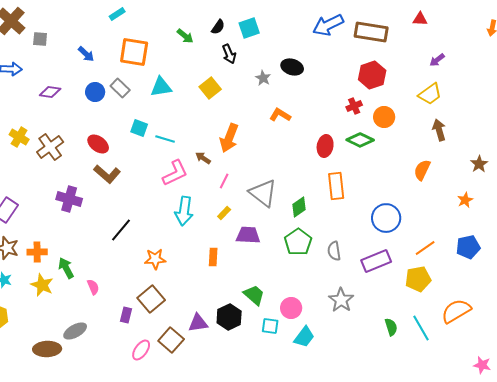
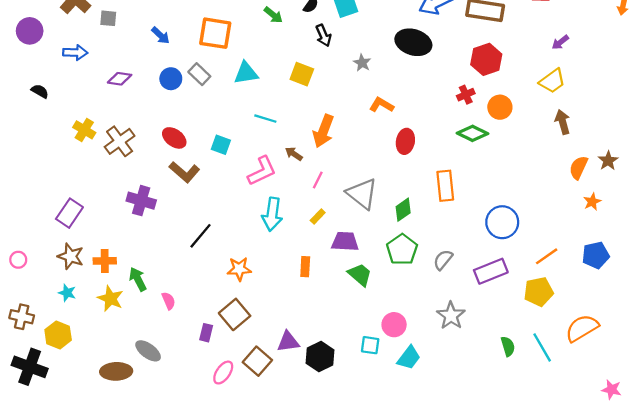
black ellipse: (292, 67) -> (413, 42), moved, size x1.4
yellow square: (210, 88) -> (302, 74), turned -30
cyan square: (139, 128) -> (221, 145), moved
cyan line: (165, 139) -> (265, 119), moved
red ellipse: (325, 146) -> (405, 141), moved
orange semicircle: (422, 170) -> (579, 168), moved
gray semicircle: (334, 251) -> (443, 260), turned 48
green trapezoid: (254, 295) -> (360, 275), moved
black hexagon: (229, 317) -> (320, 357), moved
gray ellipse: (75, 331) -> (148, 351), turned 65

